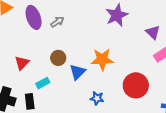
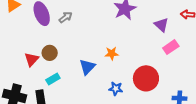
brown circle: (58, 58) -> (50, 53), moved
orange star: (102, 59) -> (112, 53), size x0.6
blue star: (97, 98) -> (116, 89), moved

